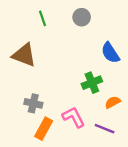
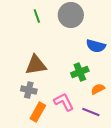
gray circle: (82, 17) -> (71, 15), size x1.6
blue semicircle: (110, 53) -> (96, 46), turned -42
brown triangle: (24, 55) -> (36, 65), moved, turned -30

